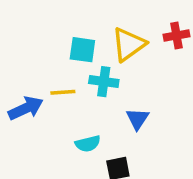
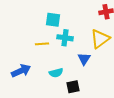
yellow triangle: (129, 44) -> (100, 39), moved
blue arrow: (26, 108) -> (21, 71), moved

